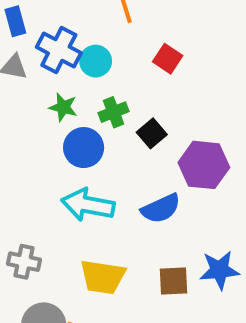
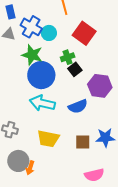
red square: (168, 59) -> (84, 33), size x1.6
green star: (63, 107) -> (32, 55), size x1.5
green cross: (113, 112) -> (68, 57), moved
blue circle: (84, 148) -> (41, 75), size x1.4

